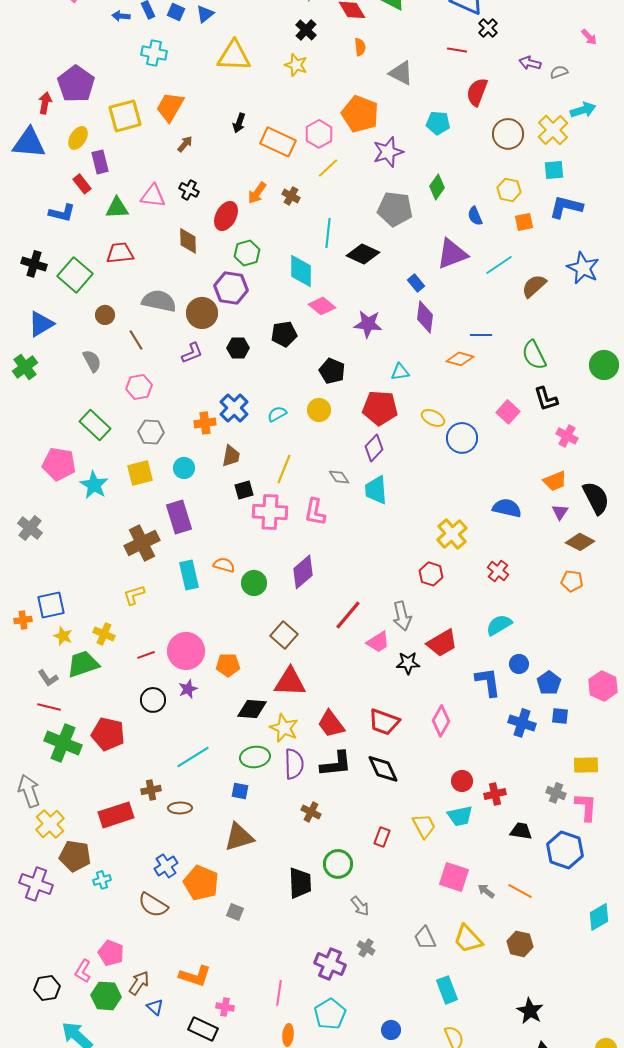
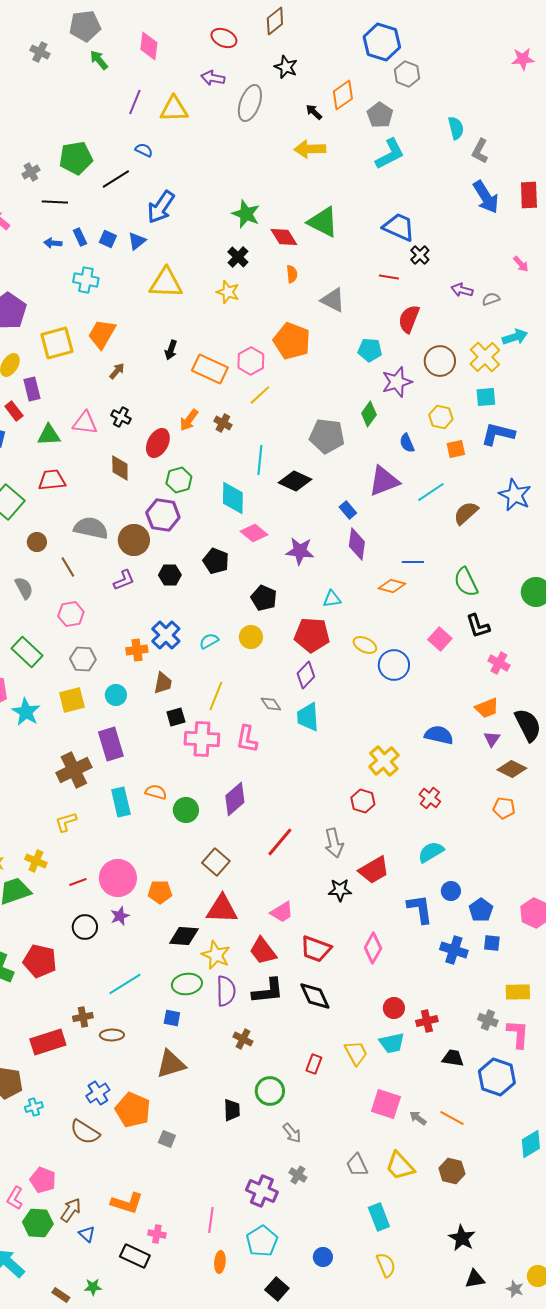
purple star: (388, 152) -> (397, 382), moved
black pentagon: (284, 334) -> (216, 561), turned 30
pink trapezoid: (378, 642) -> (282, 912), moved
black trapezoid: (300, 883) -> (232, 1110), size x0.7

